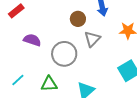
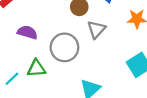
green triangle: (49, 84) -> (36, 68), moved

